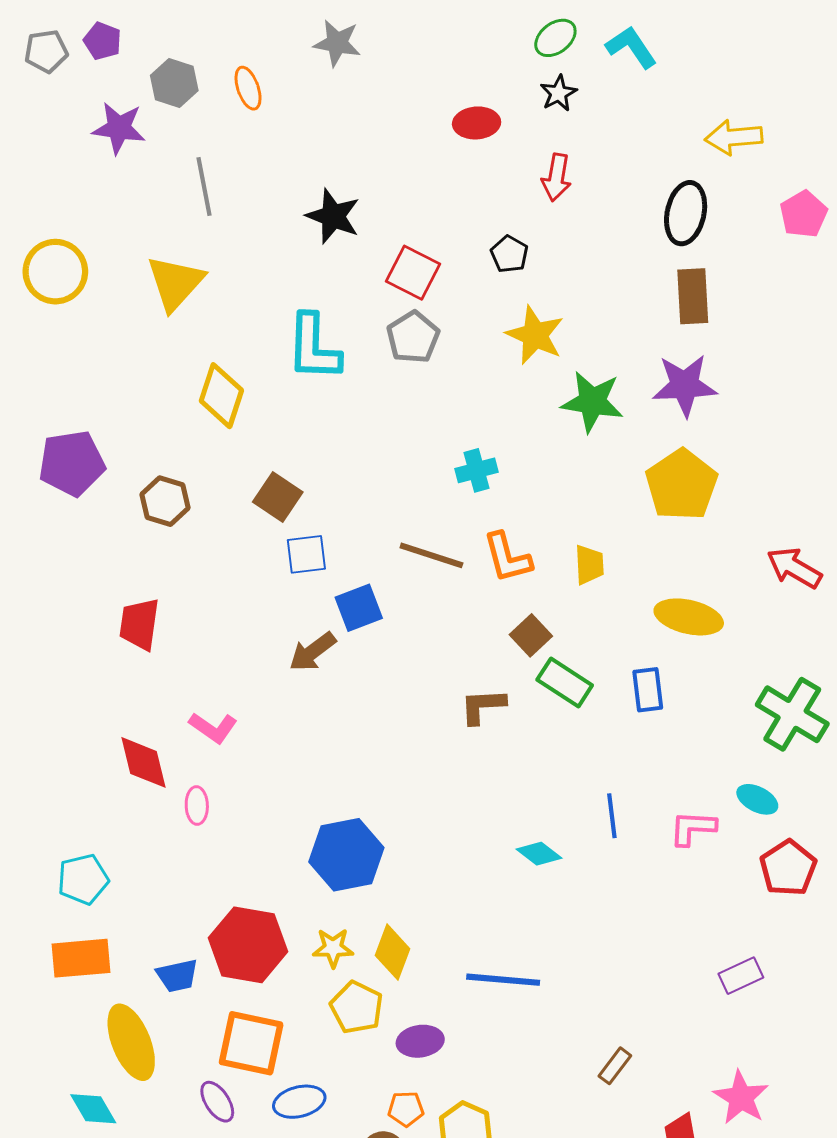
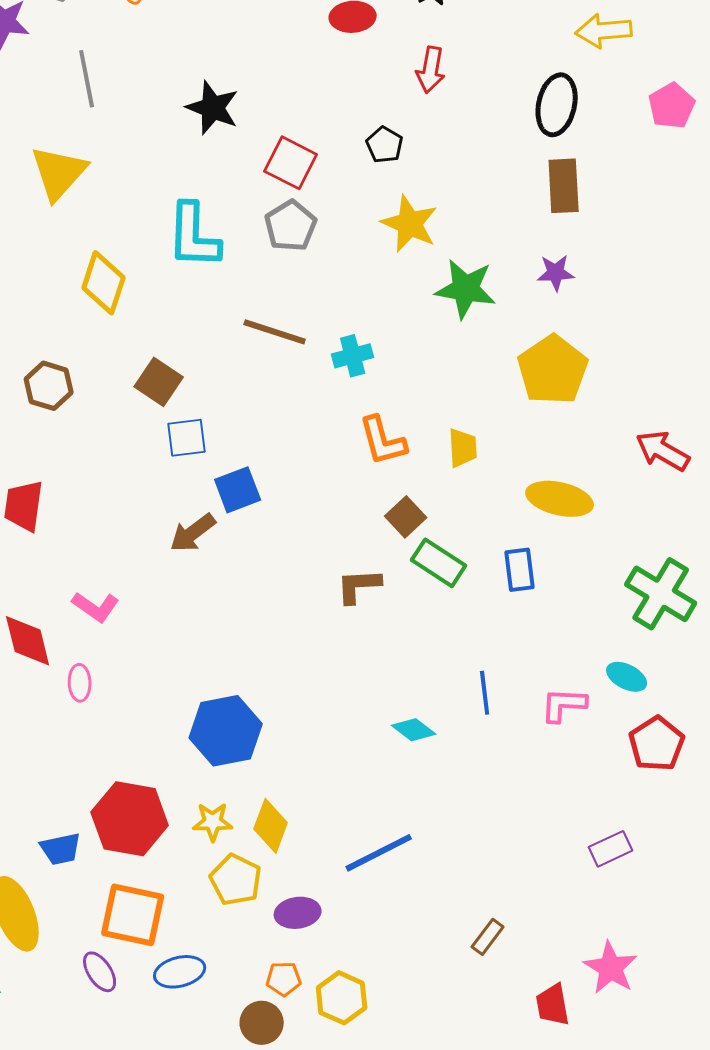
purple star: (685, 385) -> (556, 273), size x0.6
brown line: (431, 555) -> (275, 332), moved
blue line: (503, 980) -> (379, 853), turned -32

